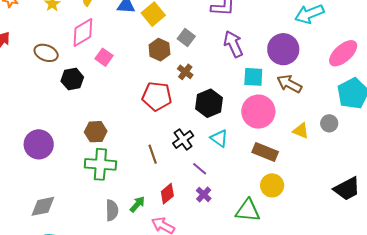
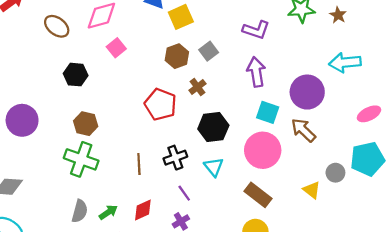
pink ellipse: (343, 53) -> (369, 114), size x0.7
black hexagon: (72, 79) -> (76, 75), moved
gray circle: (329, 123) -> (335, 173), moved
yellow triangle: (301, 131) -> (312, 190), moved

